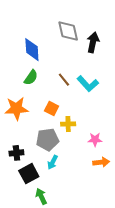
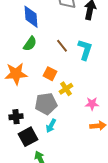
cyan L-shape: (88, 84) -> (85, 50), turned -120
yellow cross: (68, 124) -> (66, 89), turned -32

